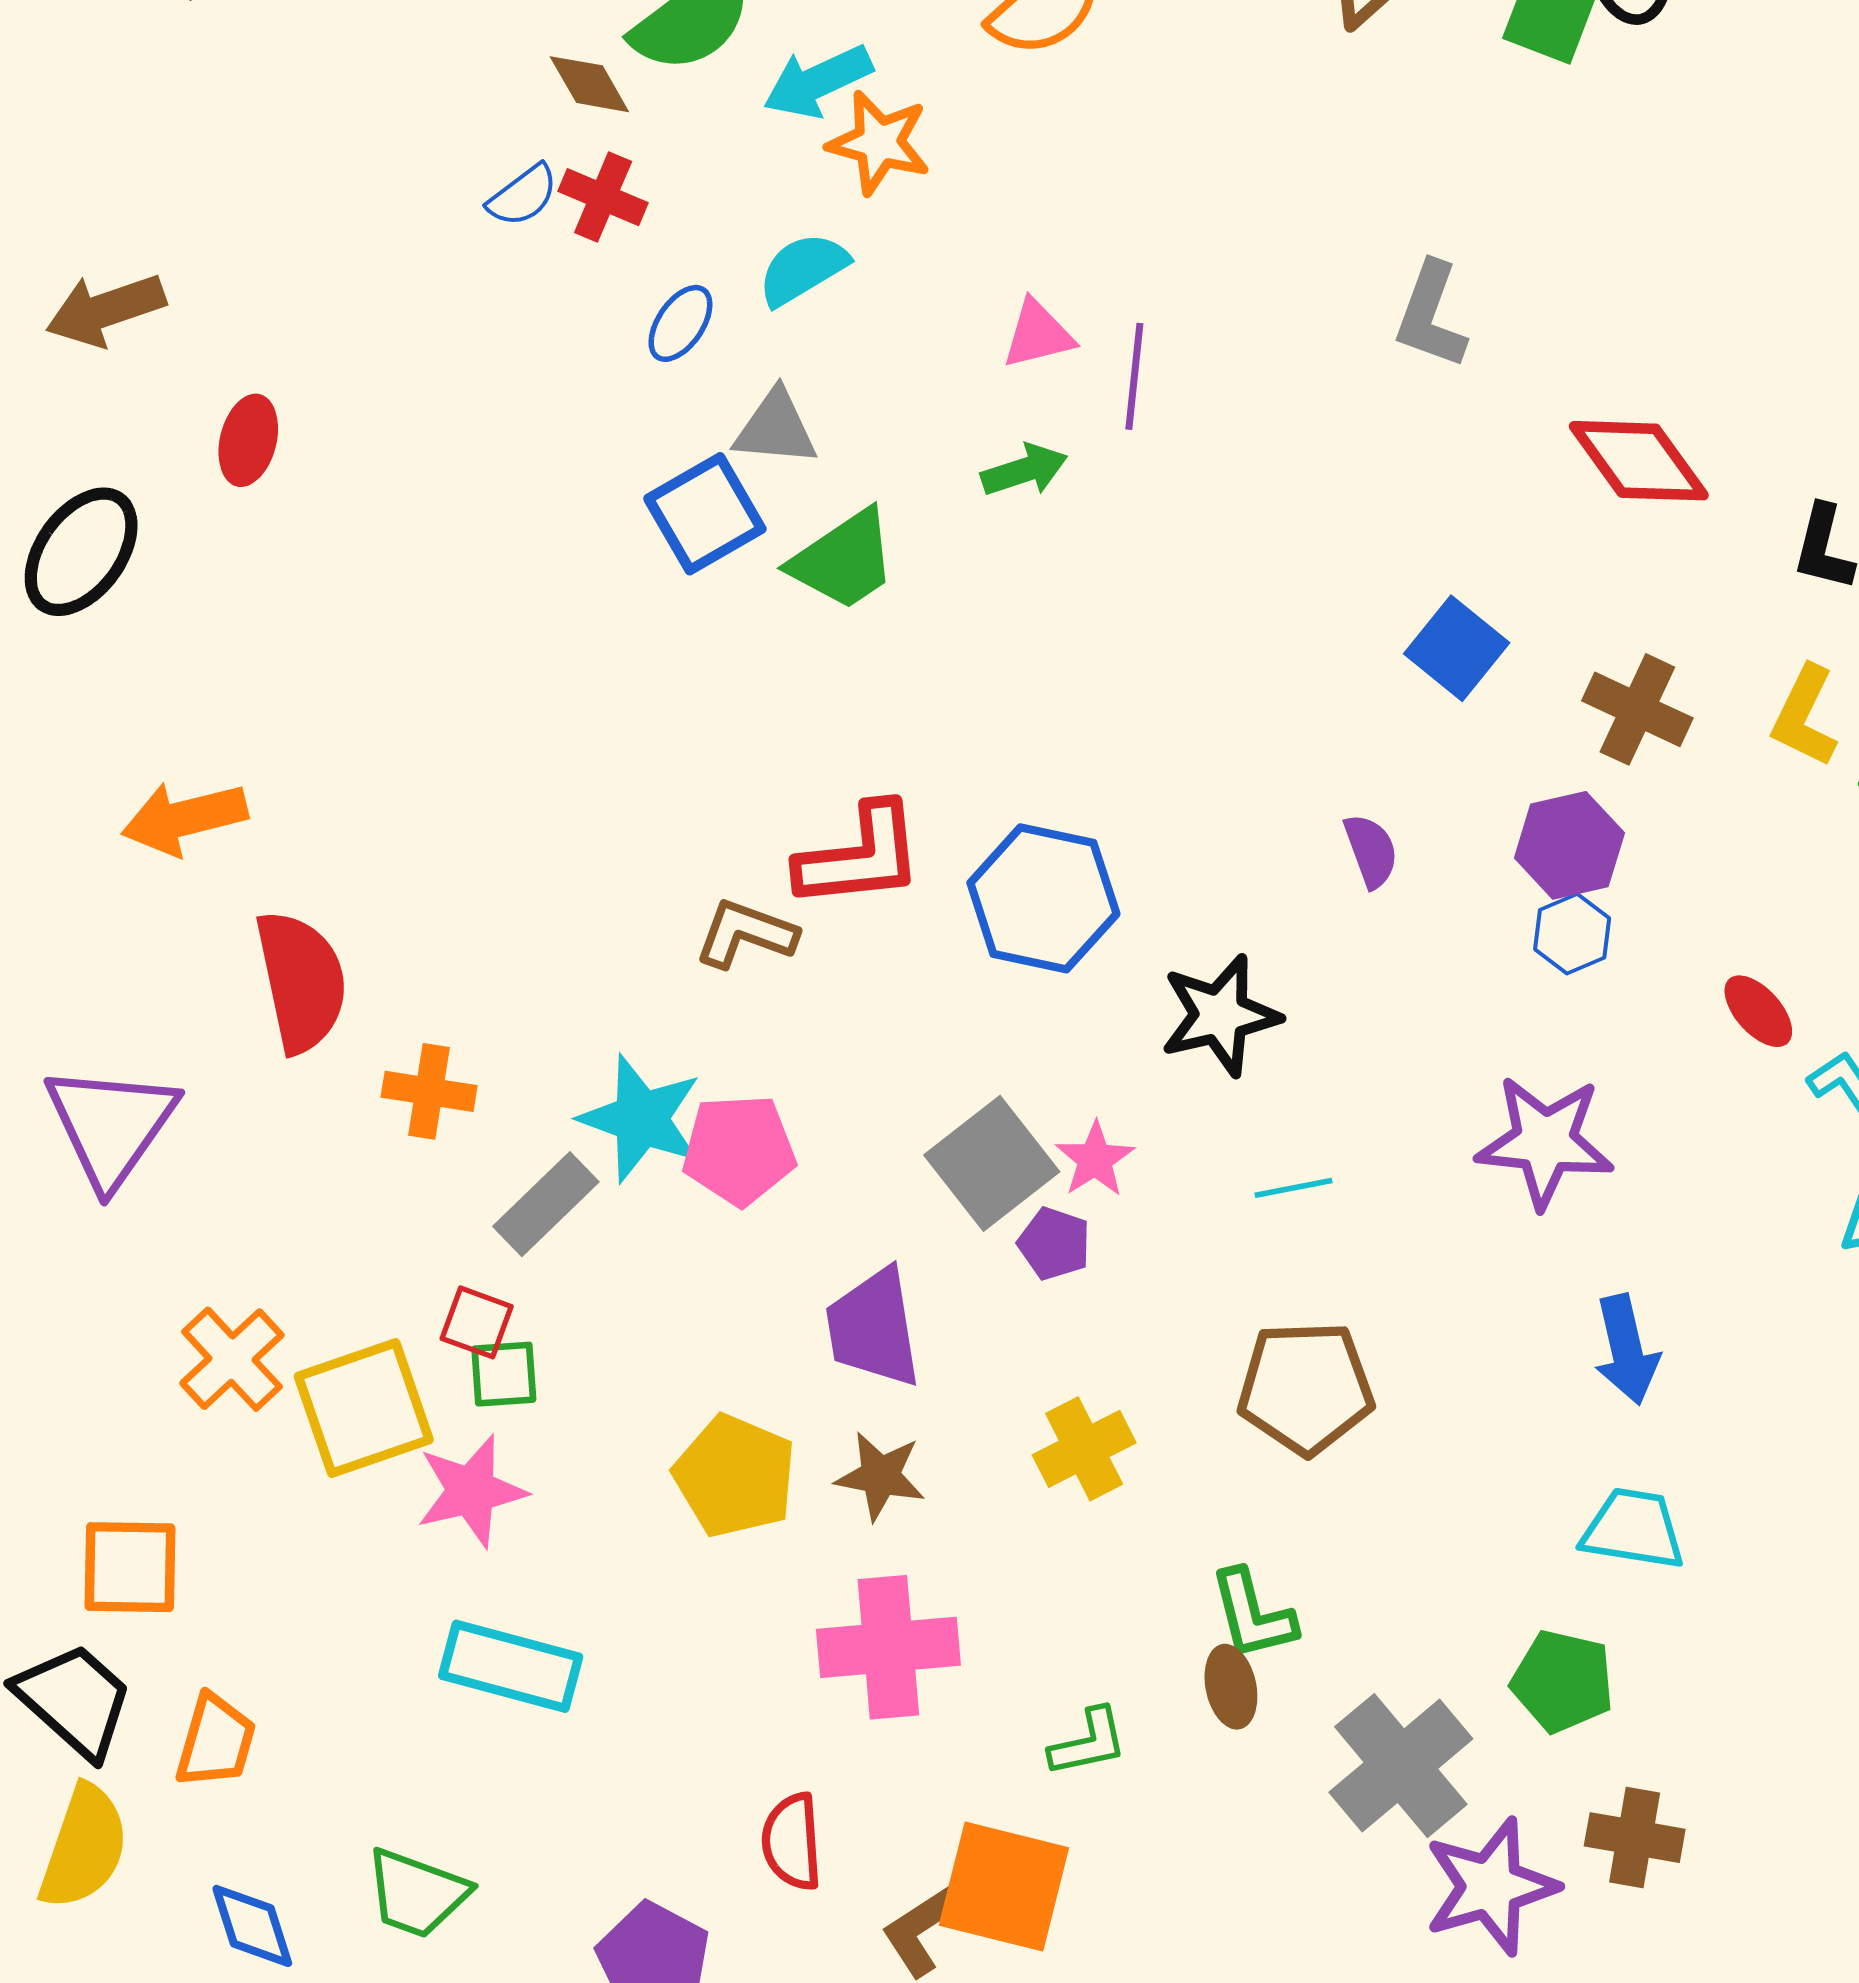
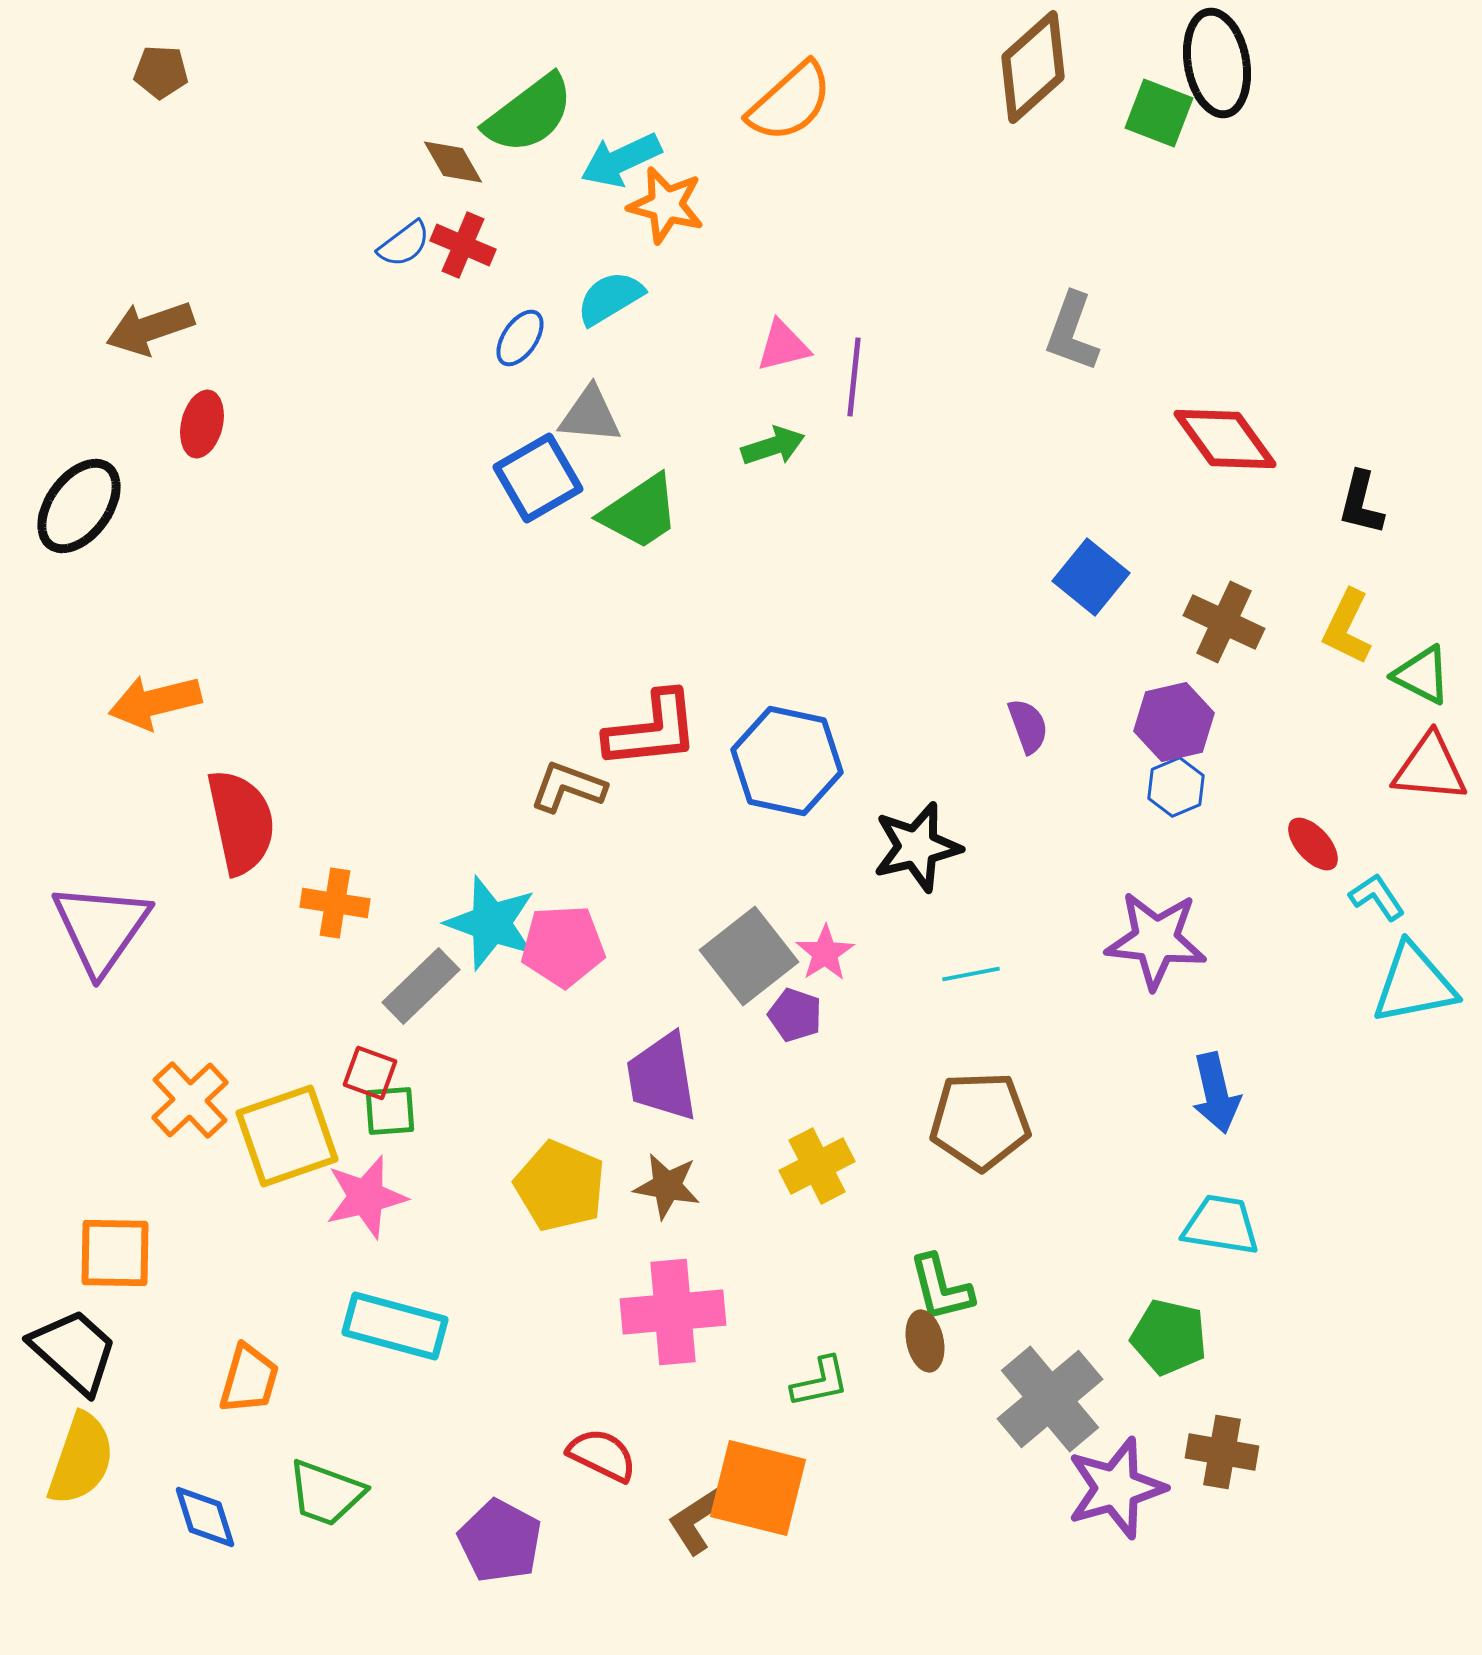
brown arrow: (106, 310) -> (150, 328), moved
orange trapezoid: (216, 1741) -> (249, 1379), moved
red semicircle: (792, 1842) -> (602, 1455), turned 120

